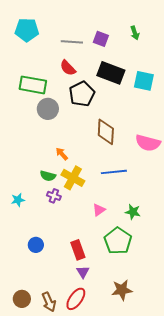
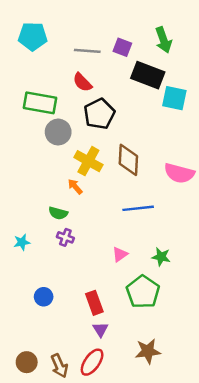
green arrow: (135, 33) -> (164, 40), size x1.5
black rectangle: (111, 73) -> (148, 75), moved
yellow cross: (73, 178) -> (88, 161), moved

